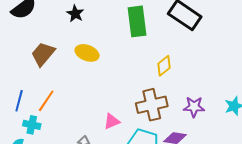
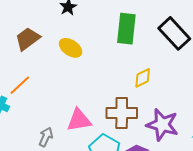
purple star: (194, 107) -> (162, 125), size x1.5
pink triangle: (112, 121) -> (79, 120), size x1.5

